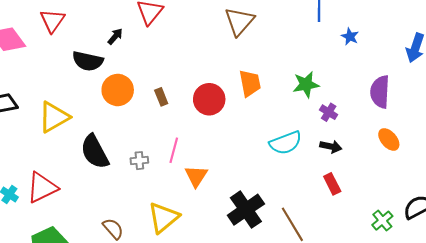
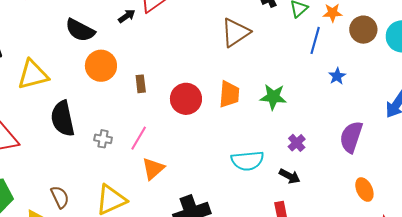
black arrow: (115, 36) -> (127, 16), moved
green star: (306, 84) -> (273, 97), moved
orange ellipse: (389, 139) -> (364, 190), moved

